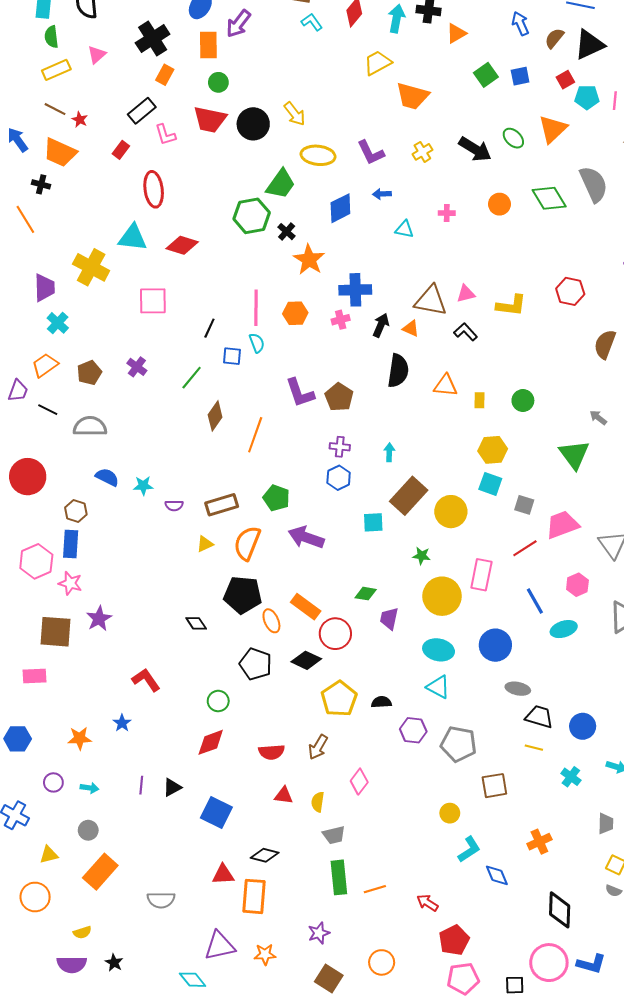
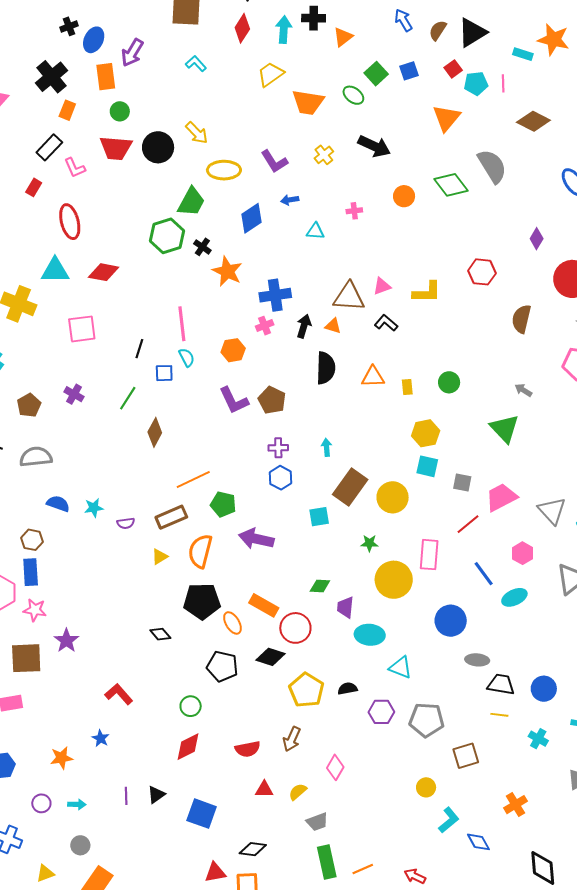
cyan L-shape: (312, 22) -> (196, 64), moved
green ellipse: (513, 138) -> (353, 95), moved
orange hexagon: (295, 313) -> (233, 350), moved
orange line: (255, 435) -> (193, 479), moved, turned 52
cyan ellipse: (439, 650) -> (370, 635), moved
yellow semicircle: (318, 802) -> (298, 792), turned 48

